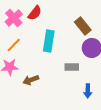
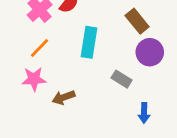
gray rectangle: (72, 67) -> (122, 79), turned 32

